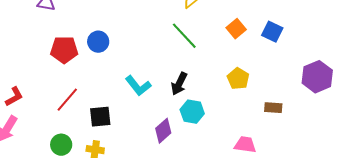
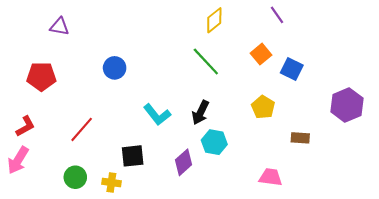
blue square: (272, 32) -> (292, 69), moved
red pentagon: (64, 50) -> (41, 76), moved
black square: (100, 117) -> (133, 156), moved

